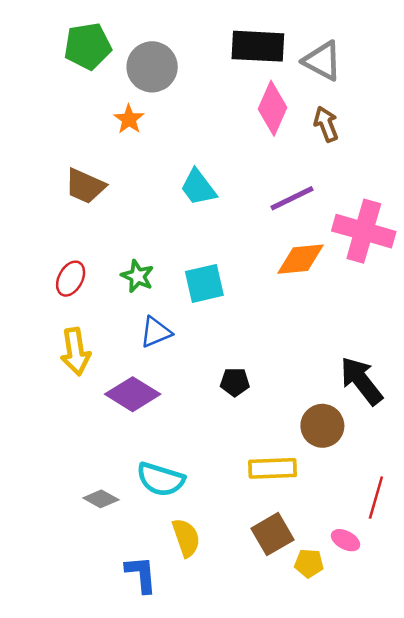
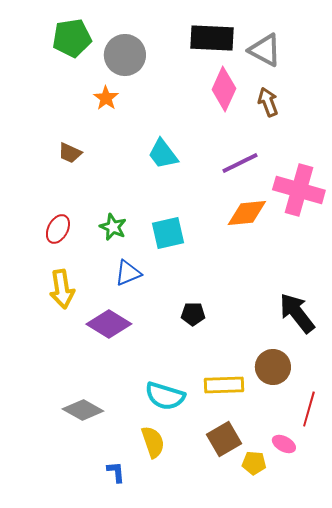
brown trapezoid: (85, 186) -> (70, 153), size x0.7
brown circle: (322, 426) -> (273, 367), moved
cyan semicircle: (161, 479) -> (165, 396), moved
gray diamond: (101, 499) -> (83, 410), size x1.4
blue L-shape: (141, 574) -> (116, 472), size x0.7

